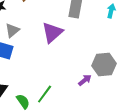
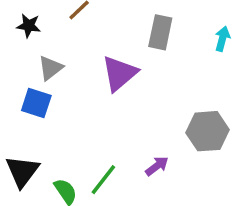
purple arrow: (85, 80) -> (157, 166), moved

